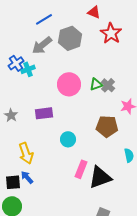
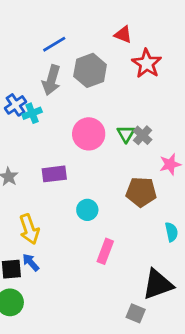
gray arrow: (42, 45) -> (51, 80), turned -35
green triangle: (96, 84) -> (126, 134), turned -40
black triangle: (100, 177) -> (158, 284), moved

